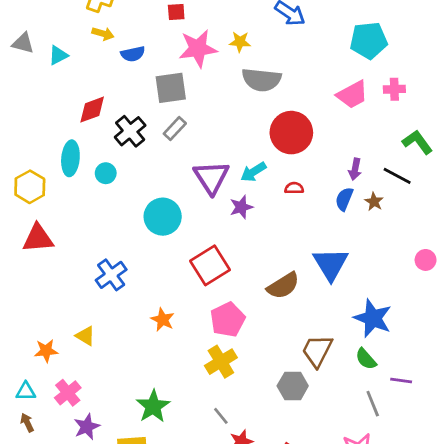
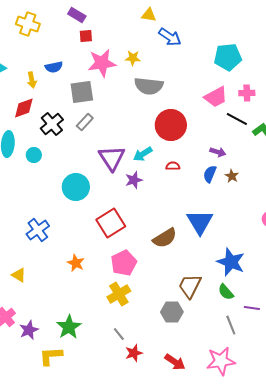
yellow arrow: (103, 34) -> (32, 80), moved, turned 63
purple arrow: (355, 169) -> (218, 152), turned -84
black line: (397, 176) -> (237, 119), moved
purple star: (87, 427) -> (29, 330), moved

